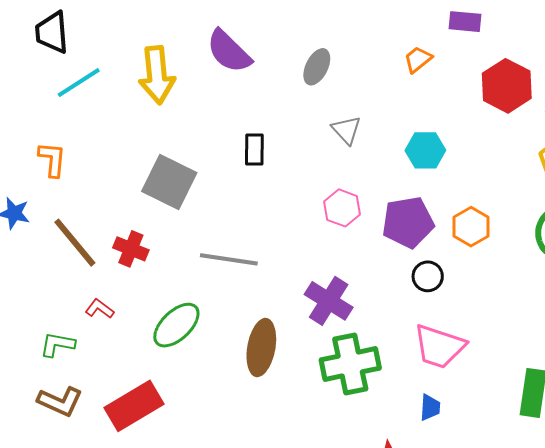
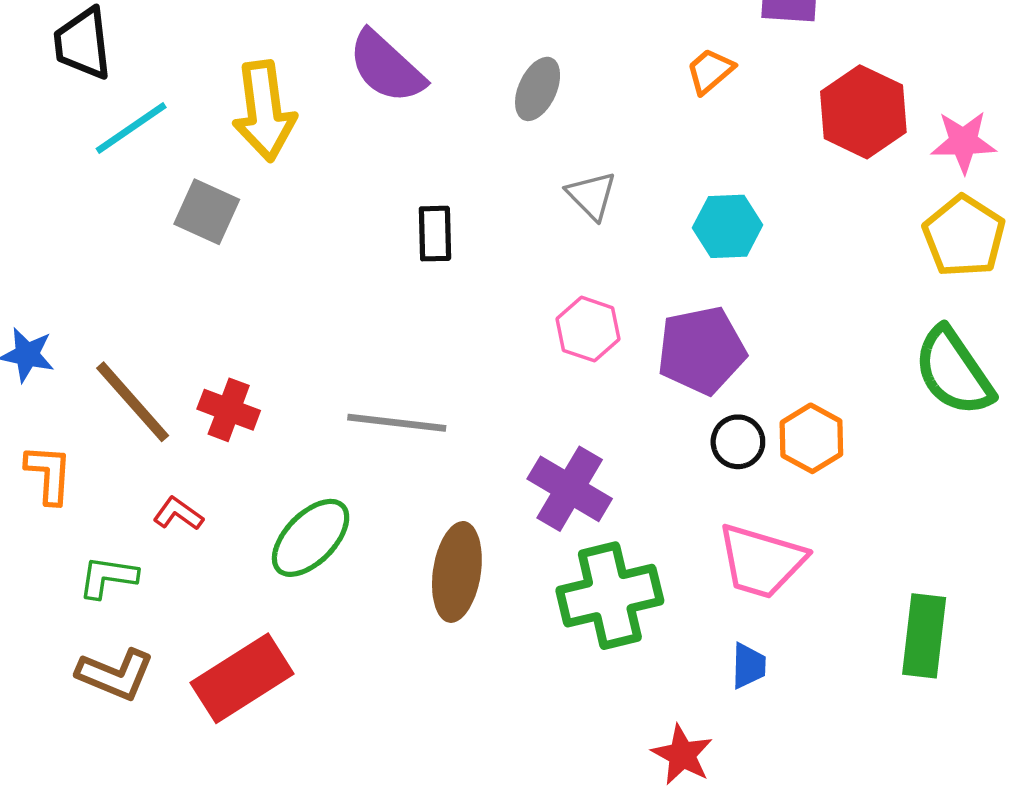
orange L-shape: (52, 159) -> (49, 474), moved
gray square: (169, 182) -> (207, 212), moved, size x0.7
orange hexagon: (471, 227) -> (811, 438), moved

